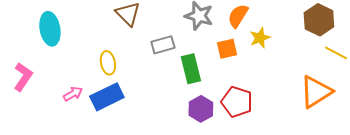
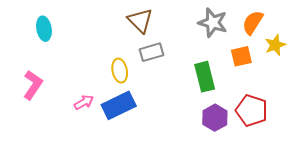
cyan ellipse: (50, 29) -> (44, 29), moved, size x0.7
gray rectangle: (163, 45) -> (151, 52), moved

